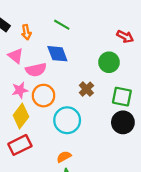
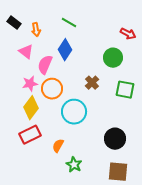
blue diamond: (57, 54) -> (65, 50), turned 55
pink semicircle: (36, 70) -> (45, 65), turned 126
black circle: (123, 122) -> (115, 139), moved
orange semicircle: (64, 157) -> (58, 146), moved, turned -32

